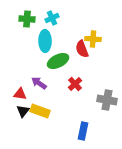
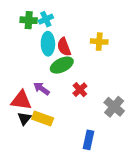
cyan cross: (52, 18) -> (46, 19), moved
red semicircle: (82, 49) -> (64, 47), moved
red triangle: (20, 94) -> (21, 100), size x1.5
gray cross: (107, 100) -> (114, 107), turned 30

